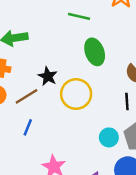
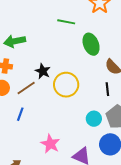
green ellipse: (95, 52) -> (91, 44), moved
blue line: (28, 127) -> (20, 114), moved

